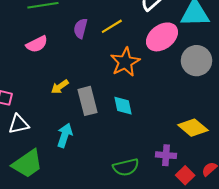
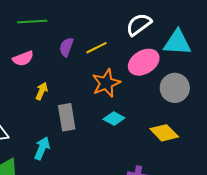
yellow arrow: (60, 87) -> (42, 91), moved, turned 144
cyan diamond: (123, 106) -> (114, 119), moved, turned -55
yellow diamond: (193, 128) -> (164, 133), moved

